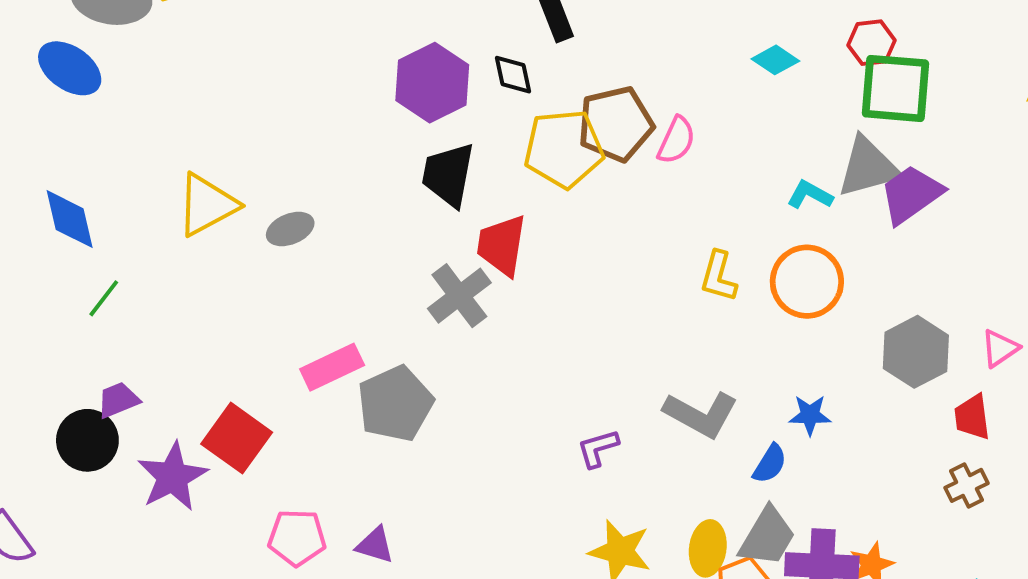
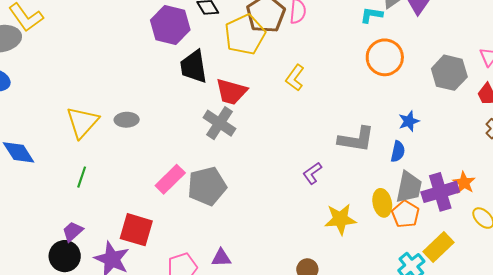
gray ellipse: (290, 229) -> (127, 120), turned 40
red trapezoid: (502, 245) -> (231, 92), turned -64
yellow L-shape: (719, 276) -> (295, 78), moved, turned 40
green line: (104, 298) -> (82, 177), moved
gray pentagon: (395, 404) -> (207, 186), turned 30

